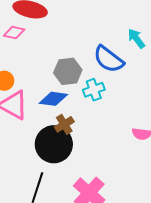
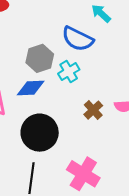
brown cross: (64, 124) -> (93, 110), moved

